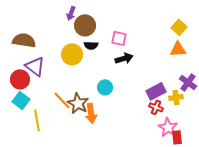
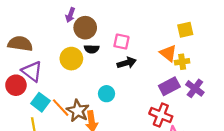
yellow square: (179, 27) -> (185, 30), turned 35
orange triangle: (178, 49) -> (168, 53), moved, turned 42
purple rectangle: (156, 91) -> (169, 86), moved
yellow cross: (176, 97) -> (182, 62), moved
cyan square: (21, 100) -> (40, 102), moved
red cross: (156, 107) -> (161, 115), size x1.5

